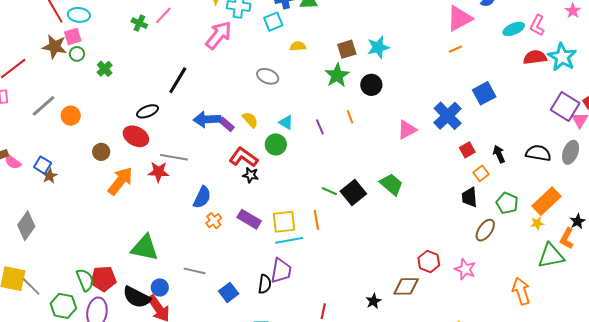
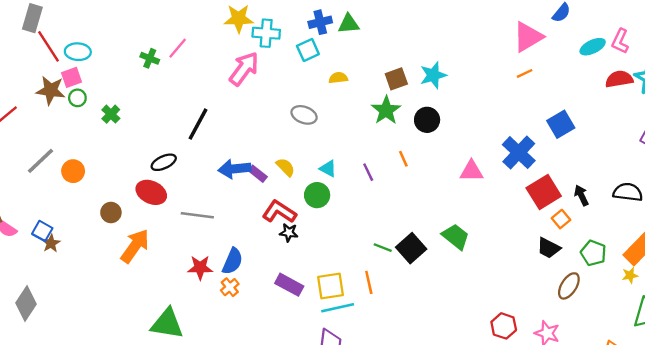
pink triangle: (407, 130) -> (471, 171), turned 30
red square: (467, 150) -> (544, 192), size x1.8
red star: (158, 172) -> (200, 268), moved
black trapezoid: (469, 197) -> (549, 248), turned -55
orange cross: (214, 221) -> (230, 287), moved

